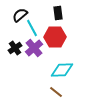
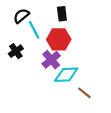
purple cross: (34, 48) -> (51, 60), moved
brown line: (56, 92) -> (84, 93), moved

